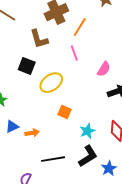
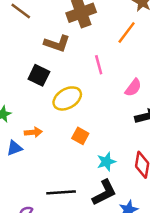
orange line: (80, 27) -> (127, 32), moved
brown L-shape: (39, 39) -> (57, 44), turned -60
orange arrow: (32, 133) -> (33, 132), moved

